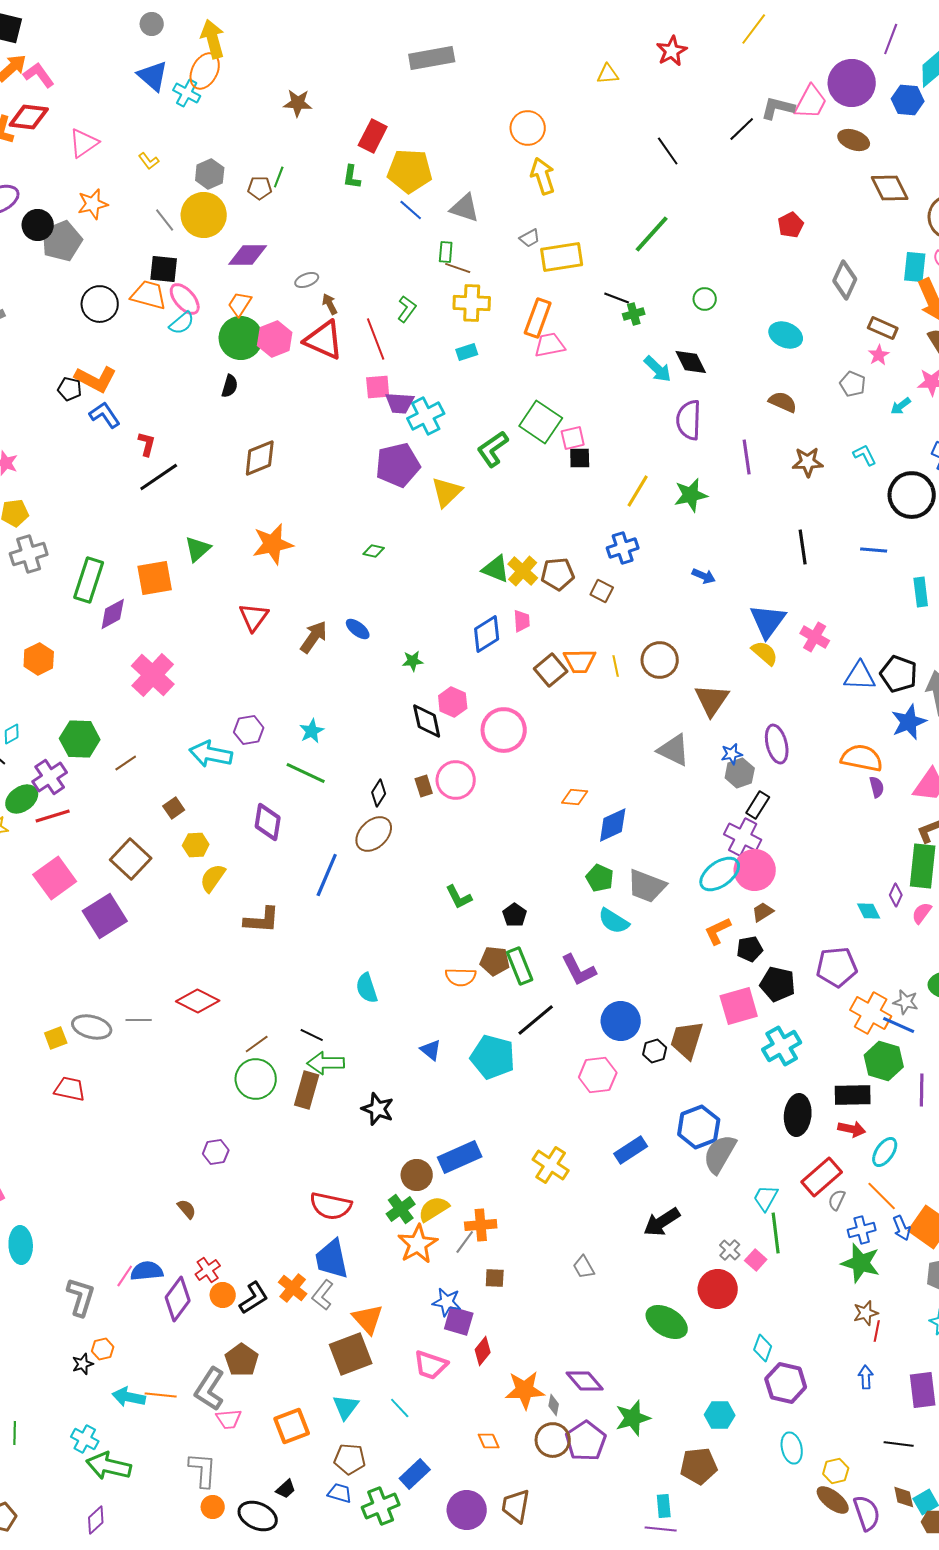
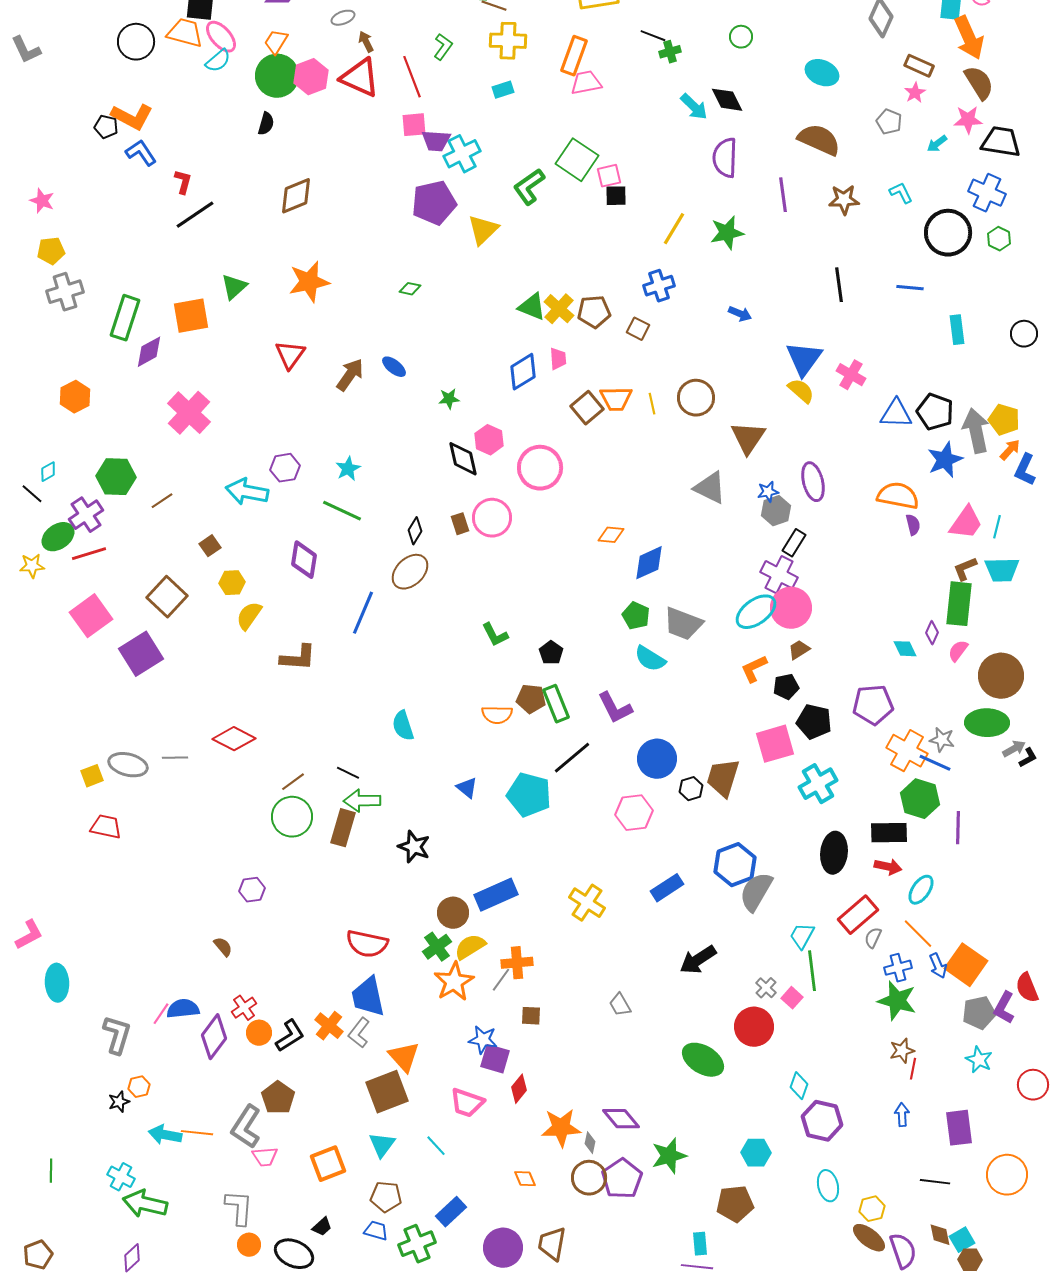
brown semicircle: (783, 402) -> (819, 140), size x1.5

